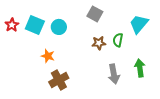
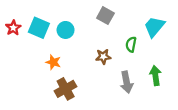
brown star: (99, 43) -> (103, 57), moved

